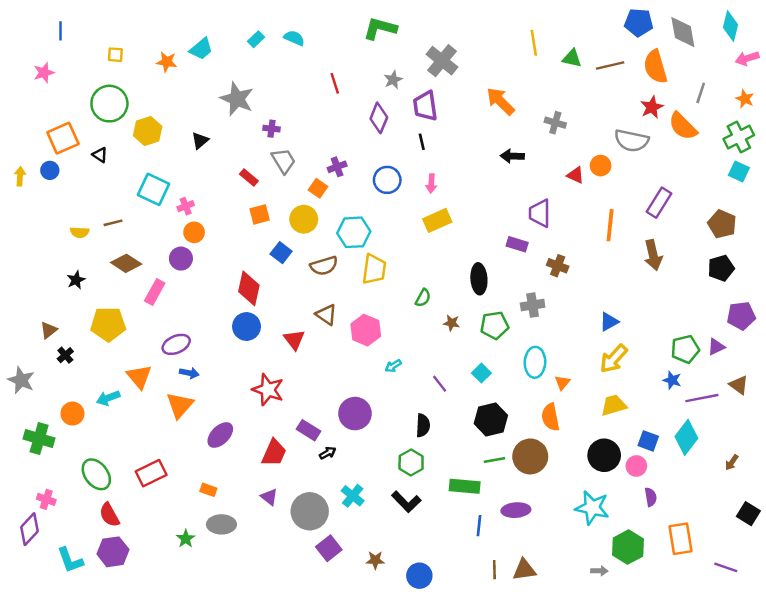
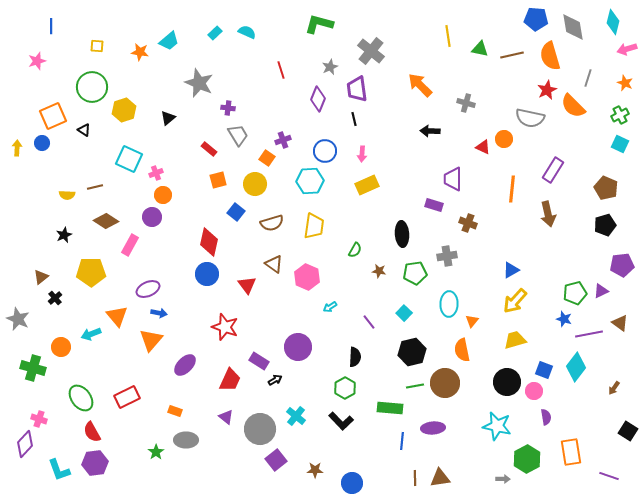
green cross: (739, 137) -> (620, 115), size x0.7
cyan hexagon: (354, 232) -> (310, 181), moved

